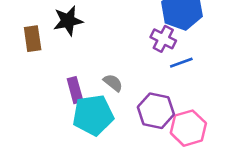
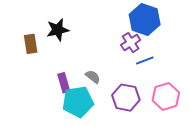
purple cross: (163, 39) -> (131, 43), turned 30
pink hexagon: (188, 128) -> (166, 96), moved

